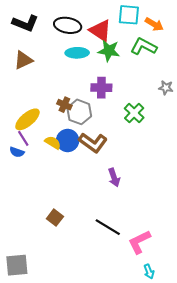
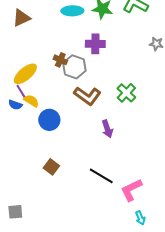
green cross: (134, 113) -> (126, 93), moved
blue circle: (68, 140) -> (49, 120), moved
yellow semicircle: (53, 143) -> (31, 101), moved
gray square: (17, 265) -> (15, 212), size x0.7

